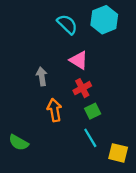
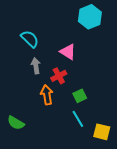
cyan semicircle: (67, 24) -> (30, 39), moved
red cross: (82, 88) -> (59, 76), moved

